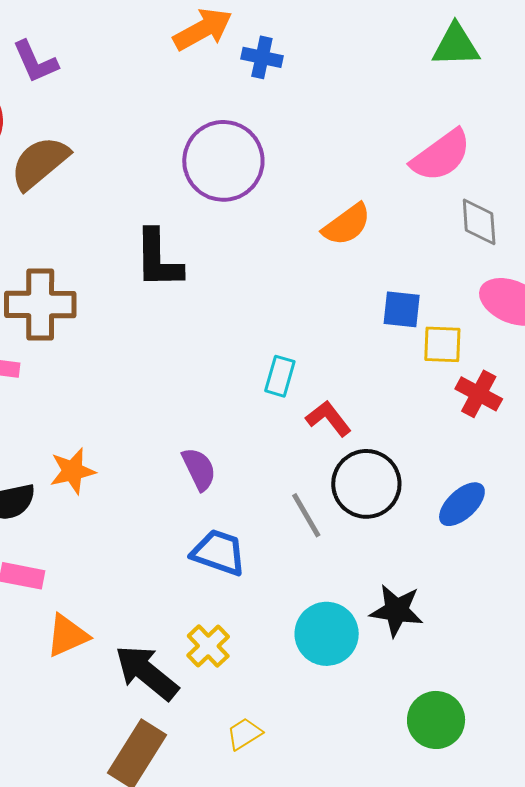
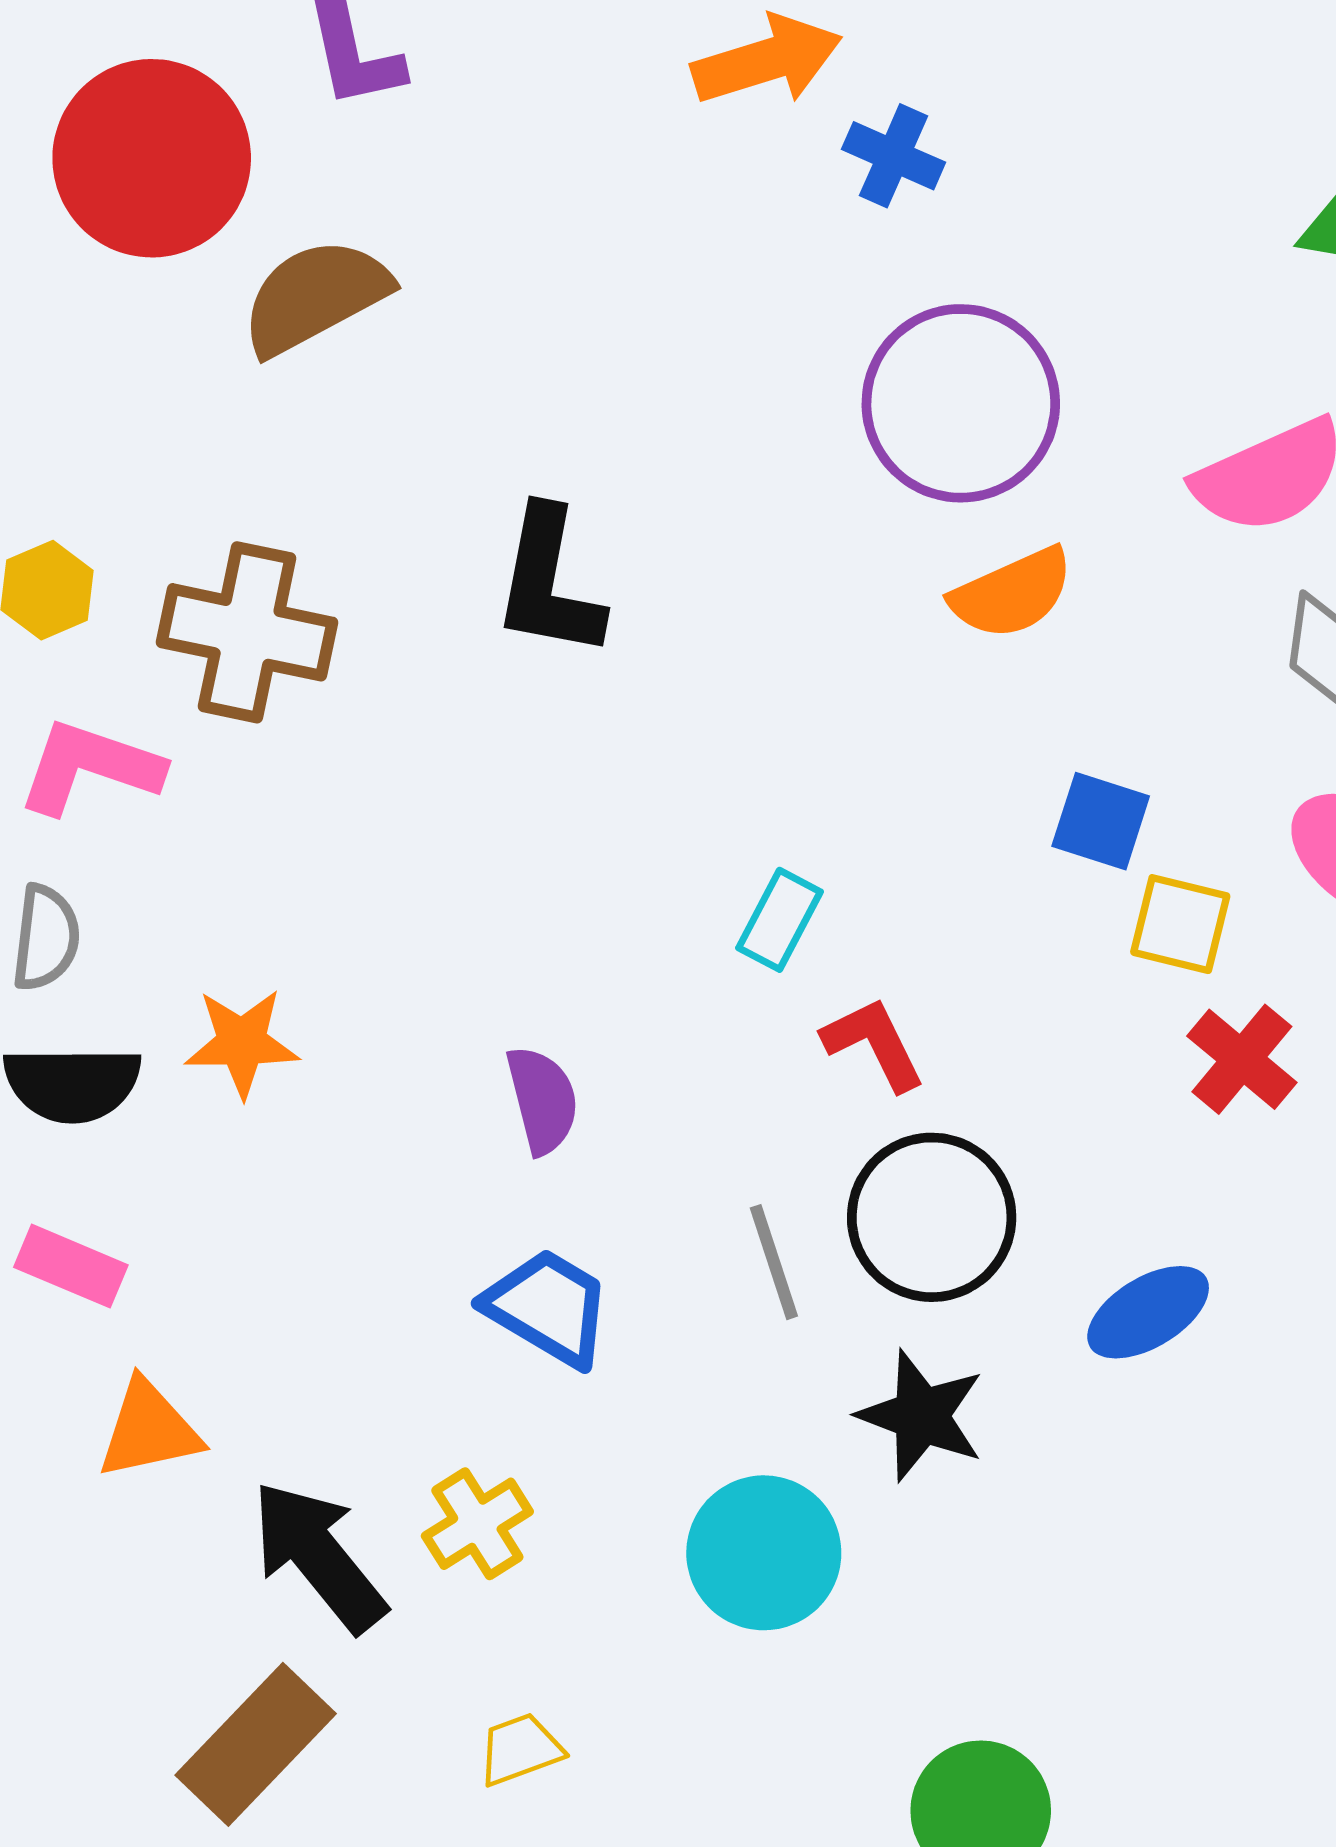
purple circle: (223, 161) -> (961, 403), moved
black star: (397, 610) -> (921, 1416), moved

